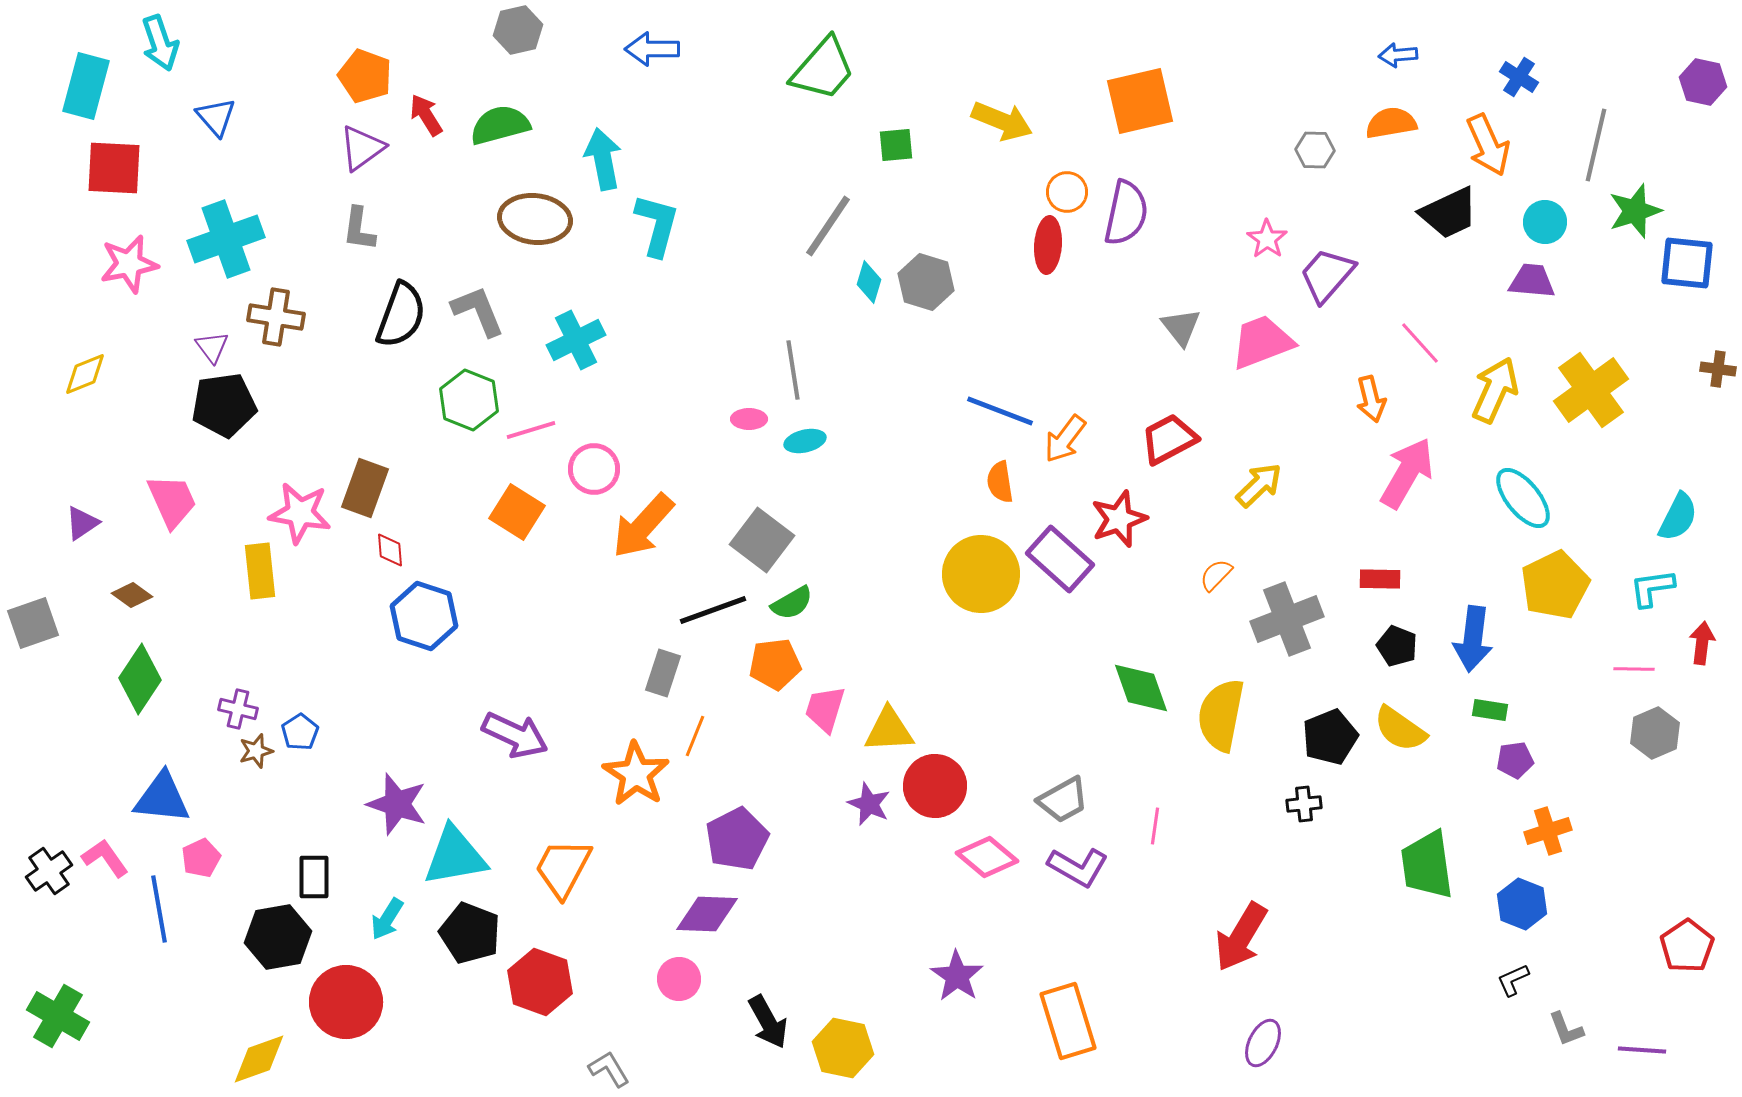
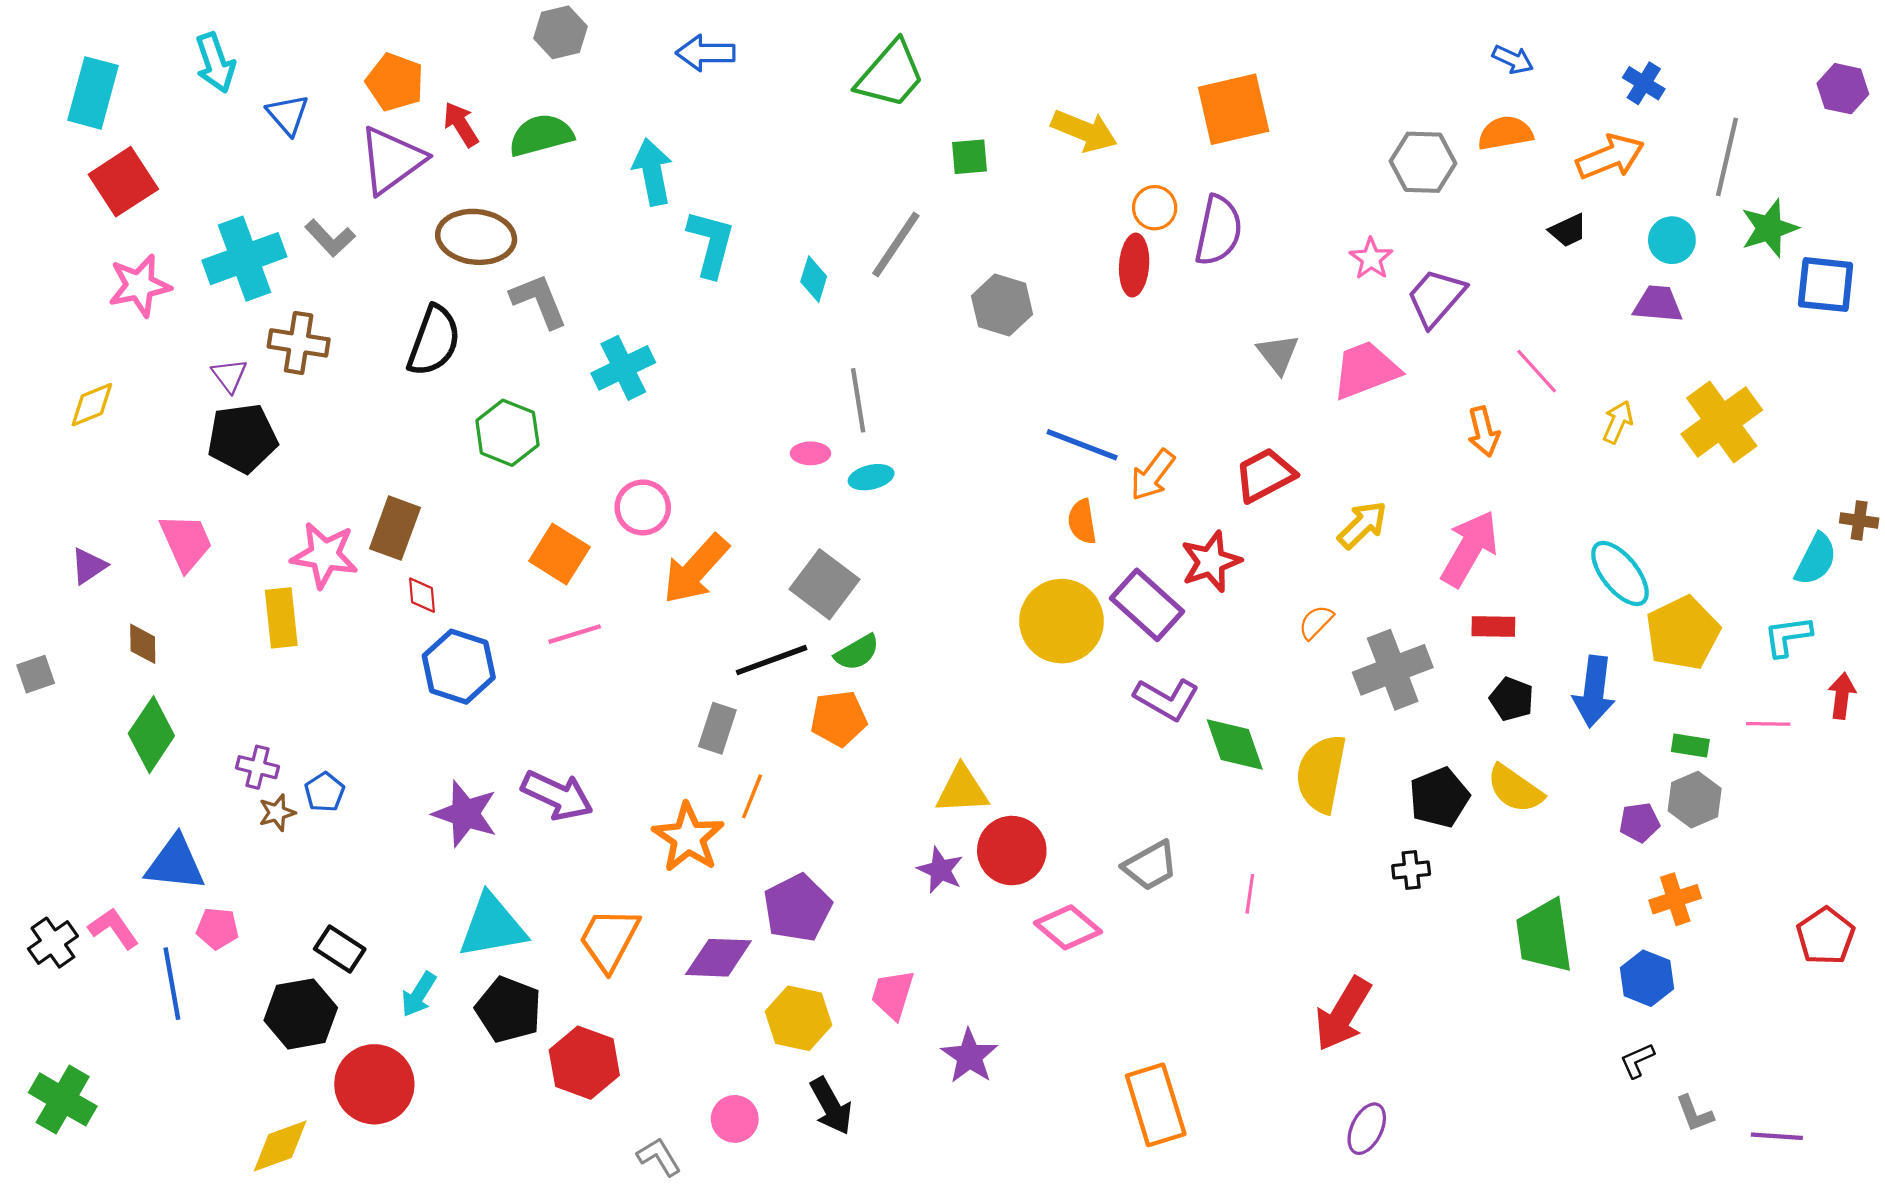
cyan arrow: (160, 43) -> (215, 63), moved
blue arrow: (1398, 55) -> (1513, 59), turned -150
blue triangle: (216, 117) -> (288, 115), moved
orange arrow: (1488, 145) -> (1610, 157), turned -88
purple triangle: (362, 148) -> (392, 160), size x1.4
gray hexagon: (1315, 150) -> (1423, 162), size x1.5
red square: (114, 168) -> (123, 182), turned -36
black trapezoid: (1449, 213) -> (1568, 230), size x0.6
brown ellipse: (535, 219) -> (476, 237), moved
gray L-shape: (359, 229) -> (330, 238), moved, turned -51
cyan diamond: (869, 282) -> (814, 279), moved
gray L-shape: (478, 311) -> (539, 301), moved
brown cross: (1718, 369) -> (1859, 520), moved
yellow arrow: (1495, 390) -> (1618, 422), size x0.6
pink line: (531, 430) -> (575, 634), moved
pink arrow: (1407, 473) -> (1470, 549), moved
cyan ellipse: (1523, 498) -> (1620, 573), moved
brown diamond: (132, 595) -> (143, 644), turned 54
gray square: (33, 623) -> (36, 674), size x0.7
pink trapezoid: (825, 709) -> (893, 994), moved
green rectangle: (1490, 710) -> (1690, 746), moved
gray hexagon: (1655, 733) -> (1695, 800), moved
purple star: (397, 804) -> (465, 814), moved
pink pentagon: (201, 858) -> (217, 928), turned 30
purple L-shape: (1078, 867) -> (1167, 699), moved
black rectangle: (314, 877) -> (340, 949), turned -57
purple diamond: (707, 914) -> (718, 958), moved
red pentagon: (1687, 946) -> (1826, 936), moved
purple star: (957, 976) -> (970, 1056), moved
pink circle: (679, 979) -> (735, 1119), moved
yellow hexagon: (843, 1048) -> (799, 1018), moved

